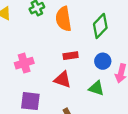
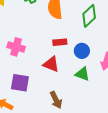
blue circle: (103, 61) -> (82, 51), moved
pink cross: (24, 63) -> (16, 47), turned 30

